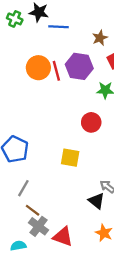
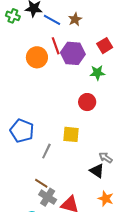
blue line: (58, 27) -> (52, 20), turned 30
brown star: (100, 38) -> (75, 19), moved
red line: (56, 71) -> (56, 46), moved
gray line: (23, 188) -> (46, 151), moved

